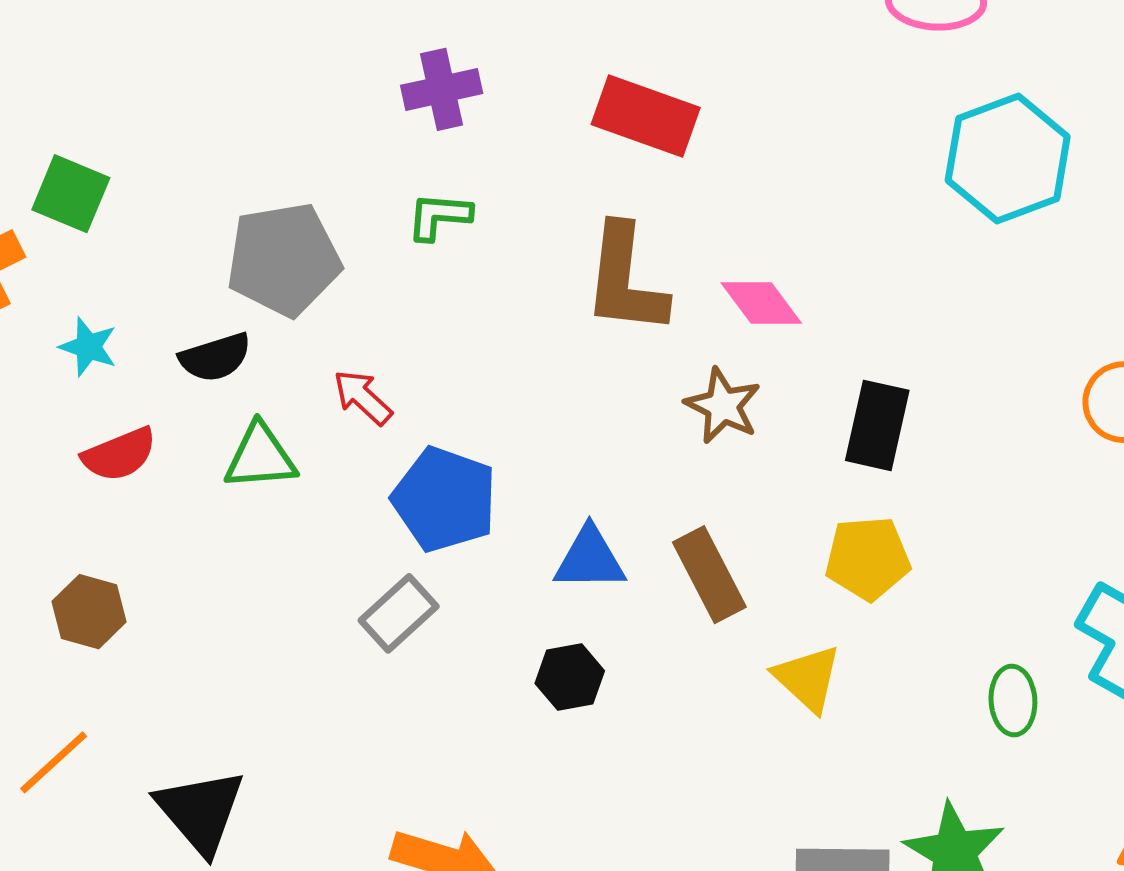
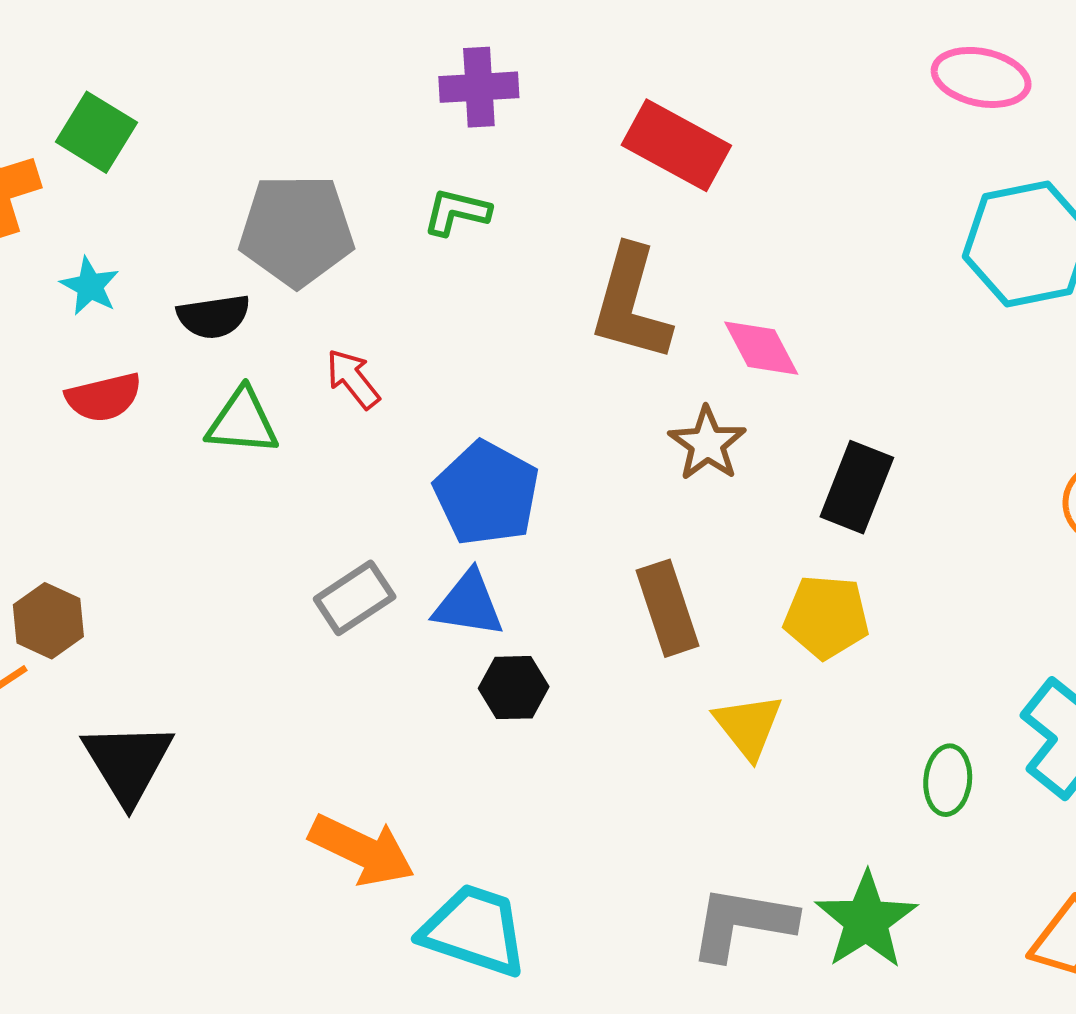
blue pentagon: (444, 499) -> (487, 493), moved
blue triangle: (590, 559) -> (469, 604), moved
brown hexagon: (89, 612) -> (48, 621), moved

